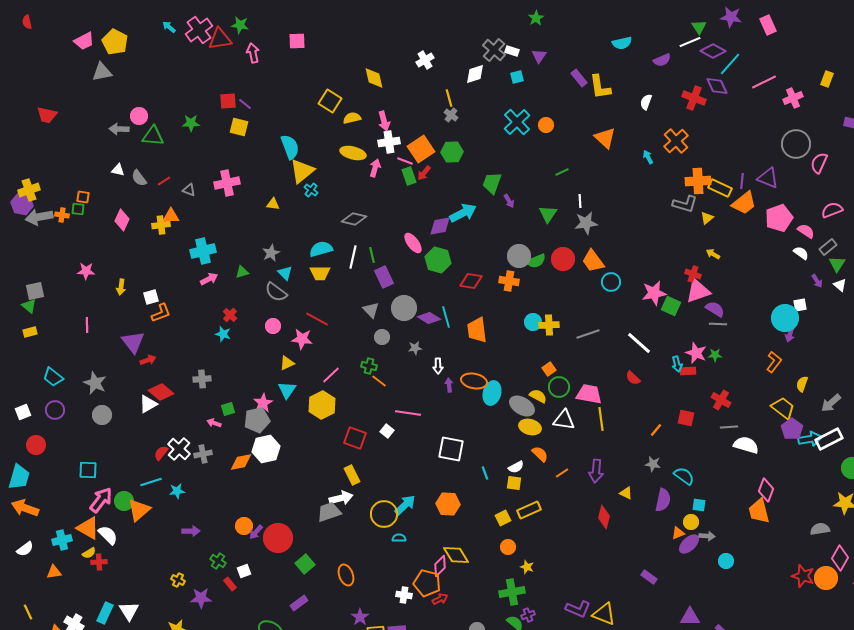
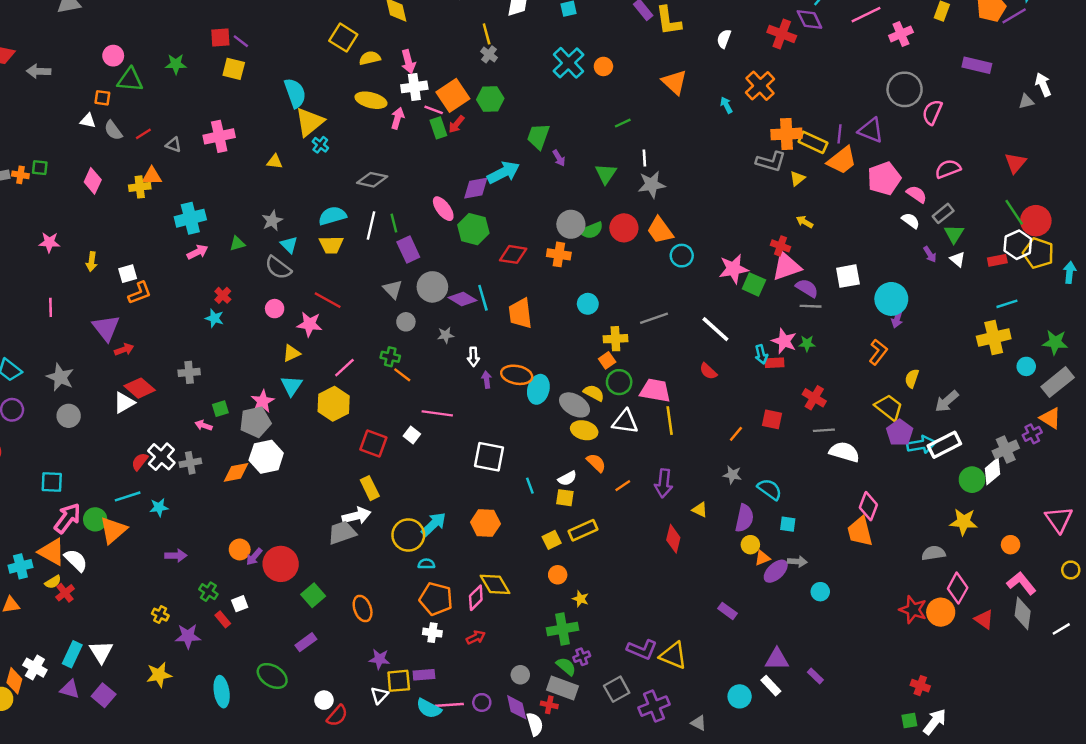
gray arrow: (119, 129) -> (39, 71), moved
orange square: (83, 197) -> (102, 98), moved
white square: (800, 305) -> (848, 276), moved, size x1.5
yellow cross: (549, 325) -> (615, 339), moved
yellow circle: (691, 522) -> (750, 545), moved
red cross: (99, 562) -> (65, 593), turned -35
orange pentagon: (427, 583) -> (436, 599), moved
purple star: (360, 617) -> (379, 659), turned -30

